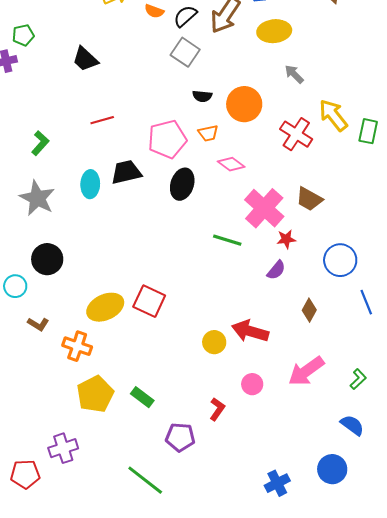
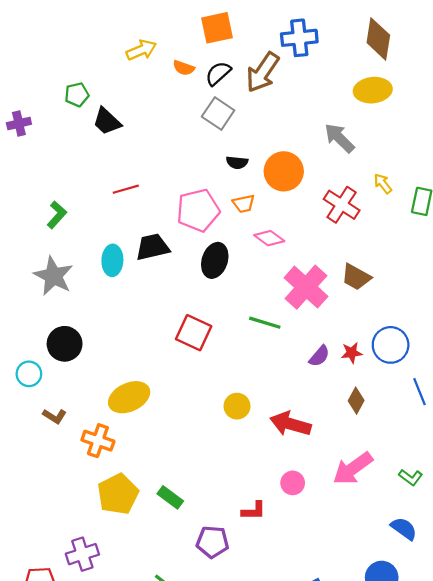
yellow ellipse: (274, 31) -> (373, 90), moved
green pentagon: (23, 35) -> (77, 95), moved
gray arrow: (294, 74) -> (339, 138), size x1.4
yellow arrow: (333, 115) -> (383, 184), size x0.6
red star: (286, 239) -> (352, 353), moved
red square: (149, 301) -> (194, 333), moved
yellow circle: (214, 342) -> (237, 406), moved
green L-shape: (358, 379) -> (411, 477), turned 80
red L-shape: (217, 409) -> (254, 511), turned 55

